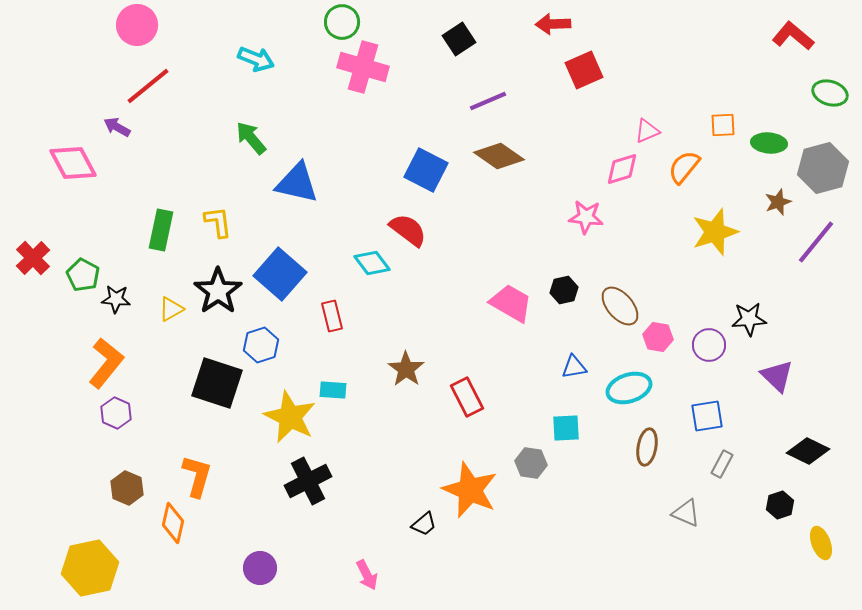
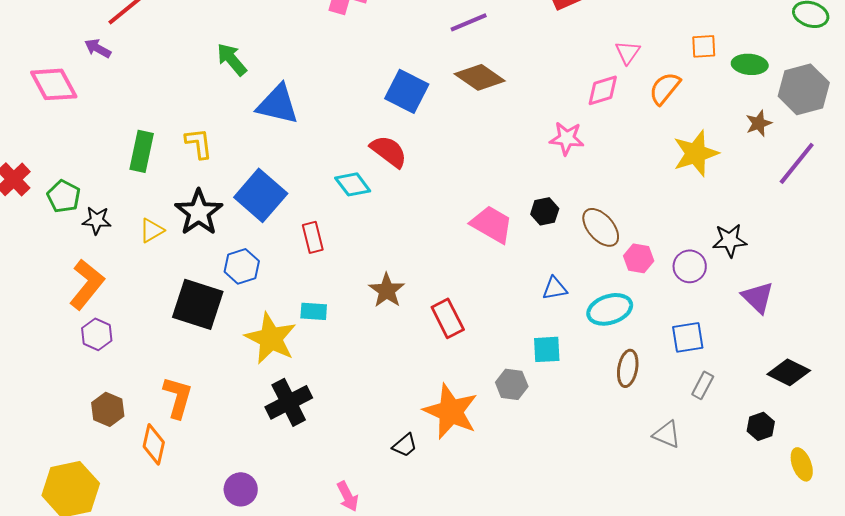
pink triangle: (647, 131) -> (628, 52), turned -32

